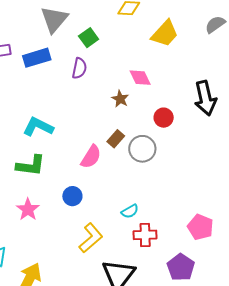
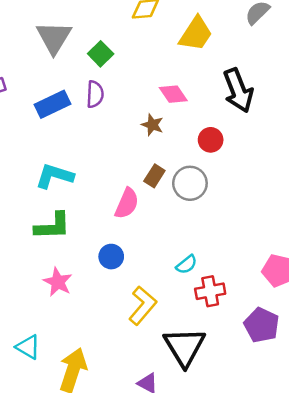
blue rectangle: (37, 58) -> (53, 104), moved
black arrow: (205, 98) -> (238, 90), moved

